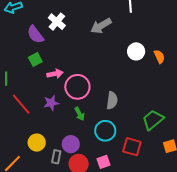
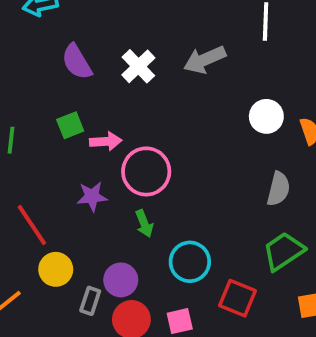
white cross: (57, 22) -> (138, 66), moved
green square: (35, 60) -> (70, 125), moved
gray semicircle: (112, 100) -> (278, 189), moved
red line: (21, 104) -> (32, 225), moved

